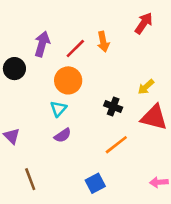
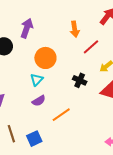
red line: (75, 49) -> (91, 47), moved
orange line: (116, 145) -> (61, 115), moved
blue square: (95, 183) -> (34, 139), moved

